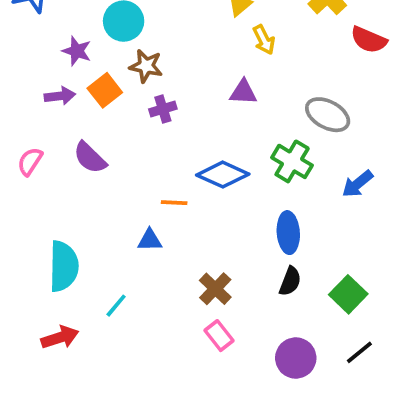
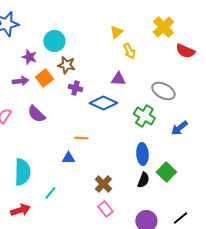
purple cross: (163, 109) -> (75, 88), turned 32
blue diamond: (223, 175) -> (103, 103), moved
green square: (348, 294) -> (166, 172), moved

